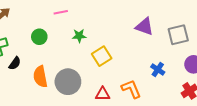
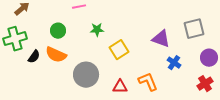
purple triangle: (144, 27) -> (161, 39), moved
orange semicircle: (40, 77) -> (56, 55), moved, turned -55

